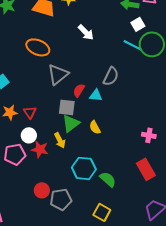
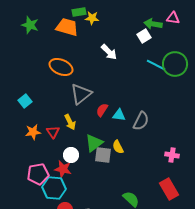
white square: (138, 24) -> (144, 36), moved
gray semicircle: (111, 76) -> (141, 121), moved
gray square: (67, 107) -> (103, 155), moved
white circle: (29, 135) -> (71, 155), moved
yellow arrow: (60, 140) -> (70, 122), moved
cyan hexagon: (84, 168) -> (54, 188), moved

